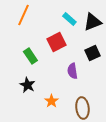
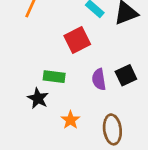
black square: (92, 53) -> (126, 75), moved
green rectangle: (30, 56) -> (54, 77), moved, turned -49

